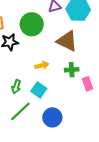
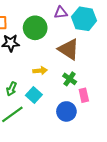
green cross: (72, 70) -> (70, 79), turned 32
blue circle: (52, 117) -> (66, 111), moved

